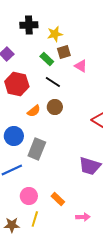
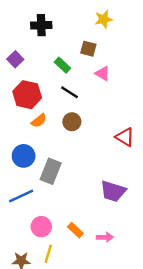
yellow star: (55, 34) -> (104, 19), moved
brown square: (64, 52) -> (88, 49), moved, turned 32
orange semicircle: (34, 111) -> (39, 121), moved
pink arrow: (83, 217) -> (105, 237), moved

